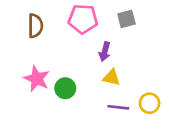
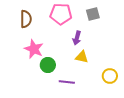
pink star: (37, 79) -> (34, 49), moved
purple line: (118, 107) -> (67, 82), moved

